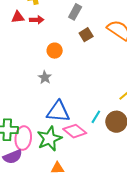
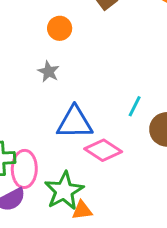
cyan line: (96, 117) -> (135, 106), moved
green star: (49, 139) -> (64, 191), moved

